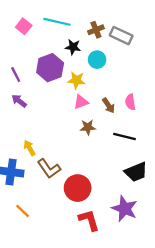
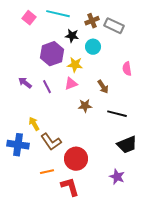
purple line: (16, 75) -> (47, 87), moved
pink triangle: (81, 102) -> (71, 84), moved
pink semicircle: (130, 102) -> (127, 69), moved
purple star: (125, 209) -> (117, 177), size x0.7
orange line: (23, 211) -> (47, 172), moved, turned -56
red L-shape: (89, 220) -> (70, 187), moved

